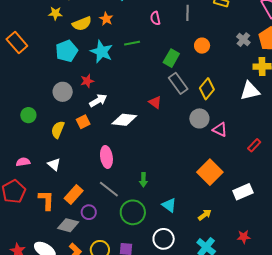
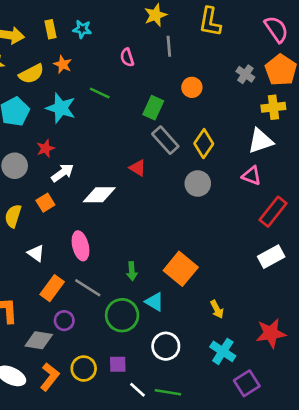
green line: (132, 43) -> (100, 93), turned 42
pink triangle: (220, 130) -> (252, 176), moved
red rectangle: (254, 145) -> (273, 212), size x1.6
white triangle: (54, 164) -> (36, 253), moved
orange square: (210, 172) -> (181, 269), moved
white rectangle: (243, 192) -> (271, 257), moved
orange rectangle: (74, 194) -> (52, 288), moved
cyan triangle: (169, 205) -> (154, 302), moved
yellow arrow: (205, 215) -> (217, 309), turned 104
red star: (244, 237) -> (271, 333), size x1.6

